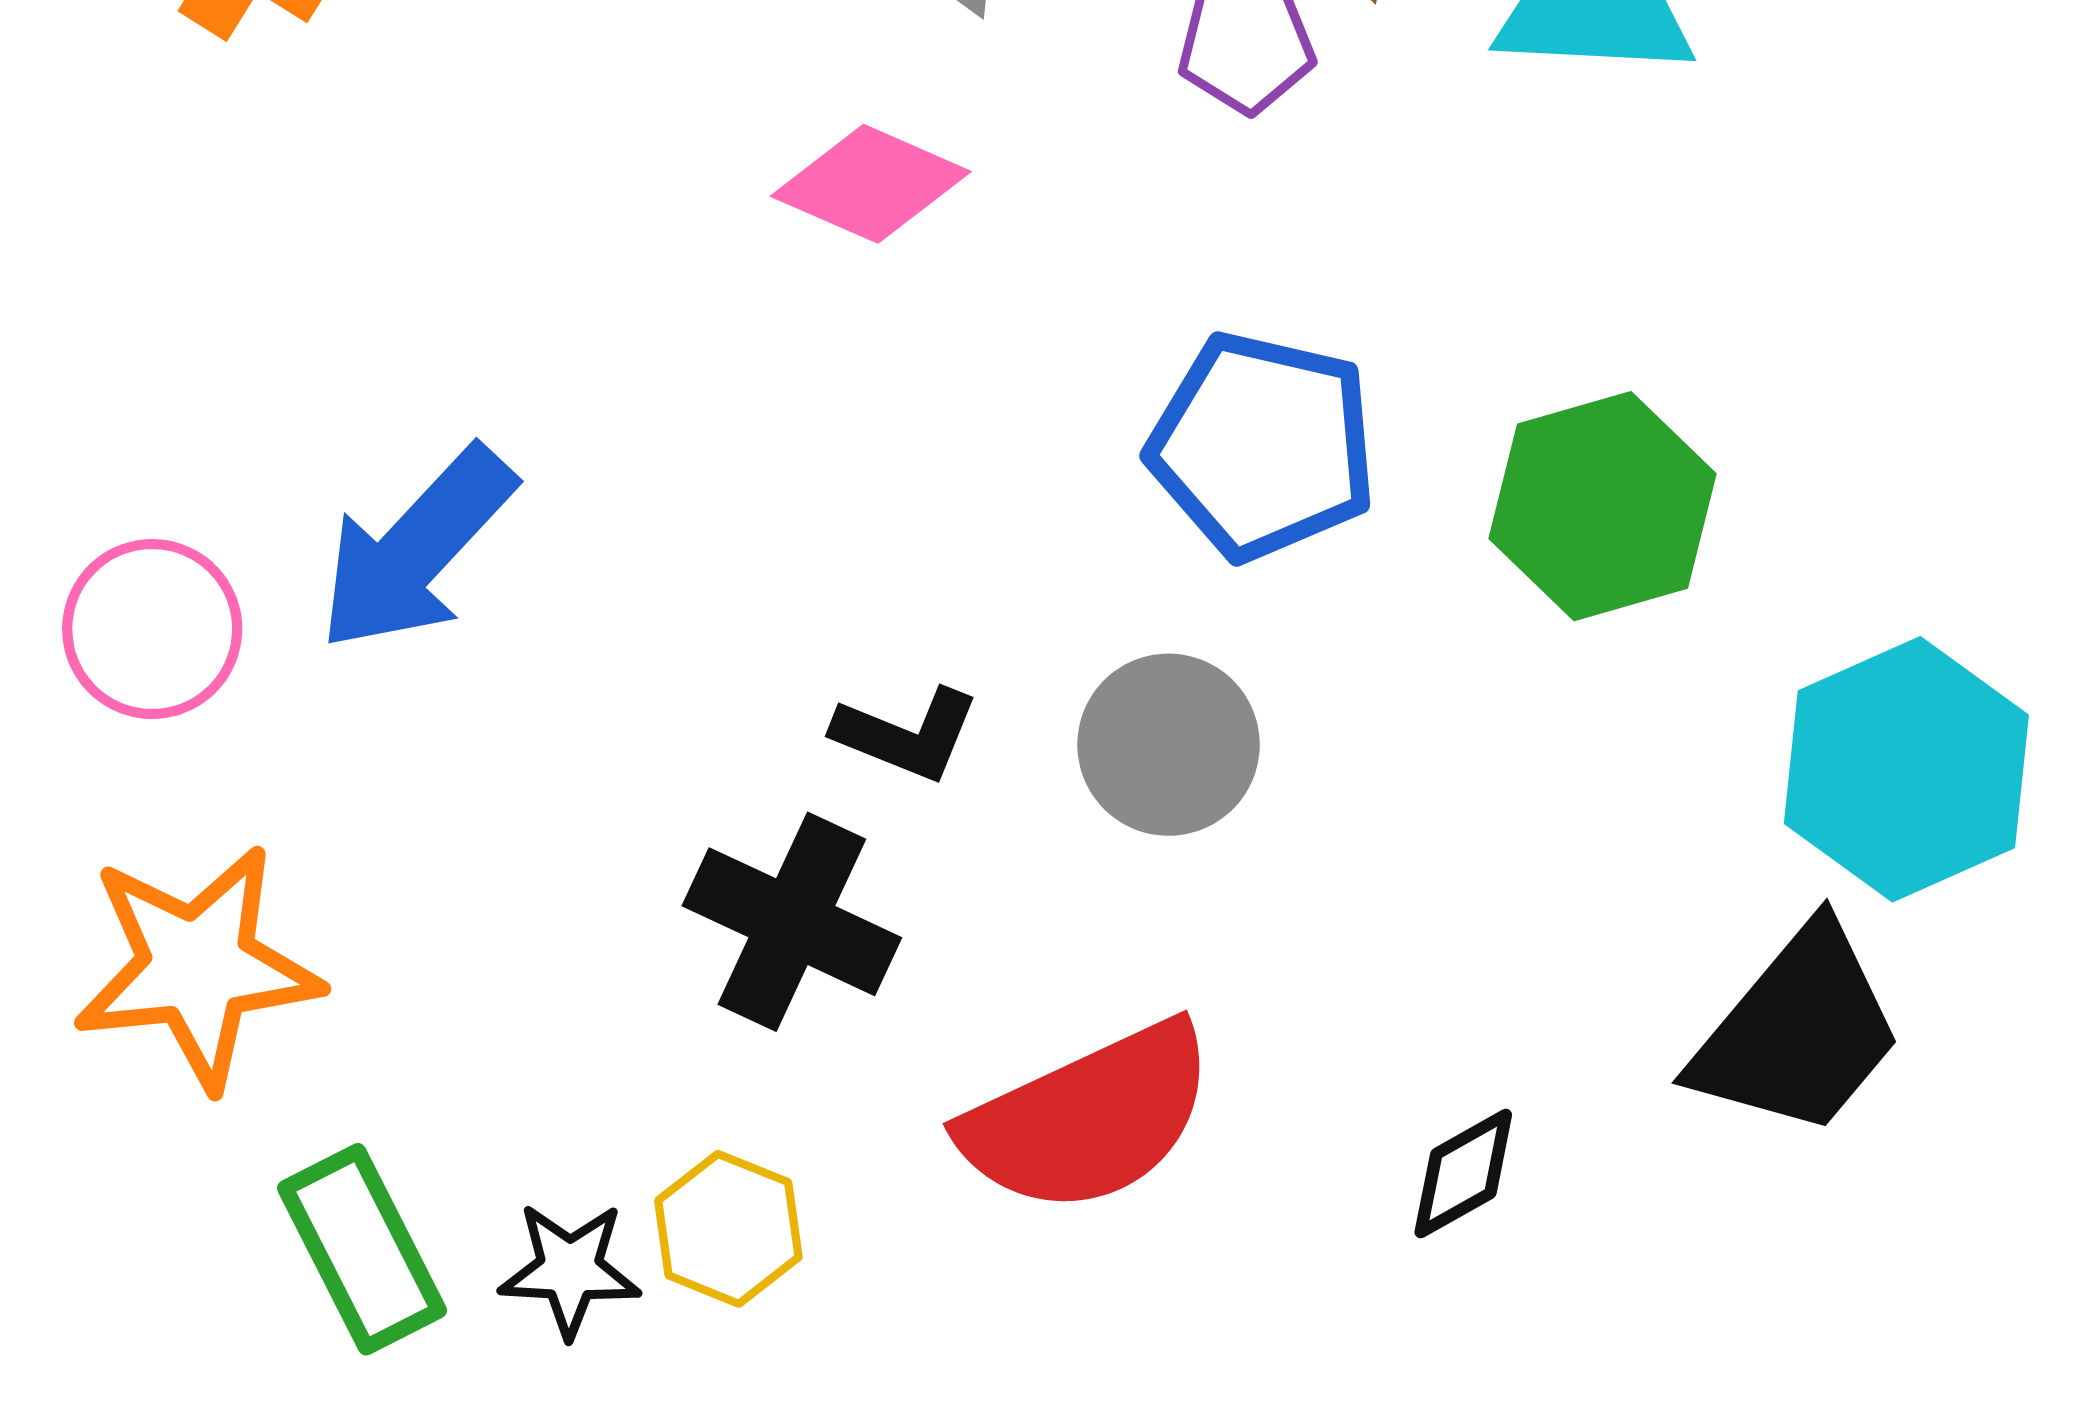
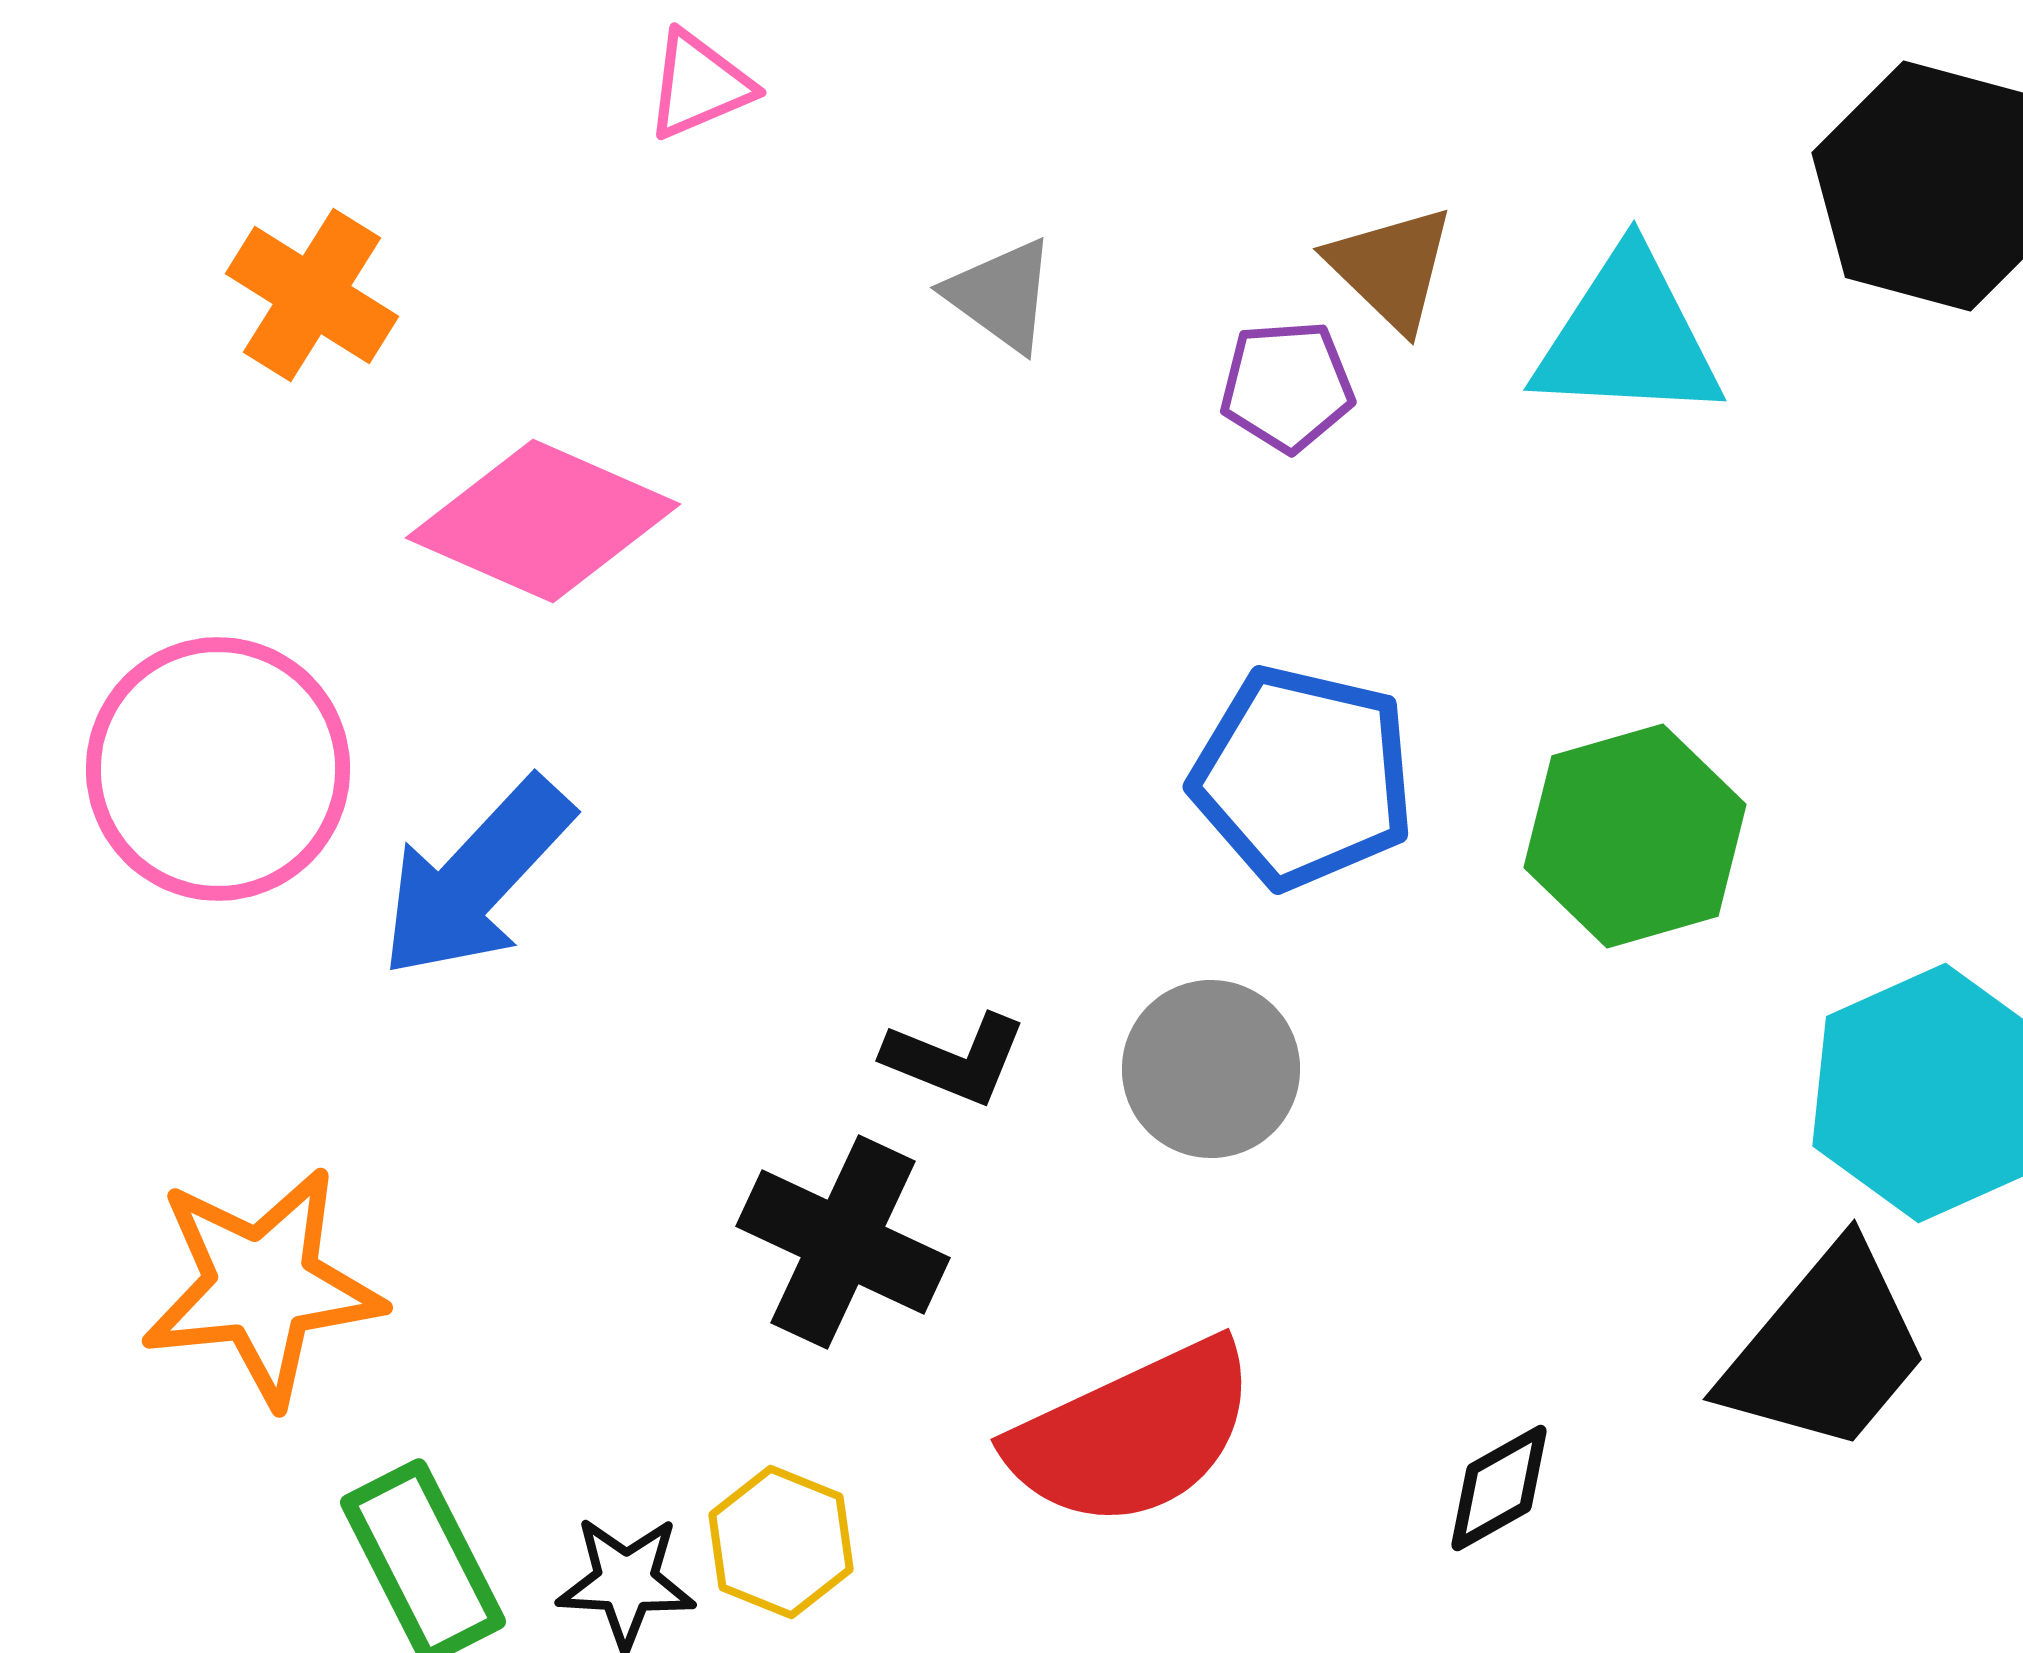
pink diamond: (871, 184) -> (543, 521), moved, size x1.4
pink circle: (152, 629) -> (218, 769), moved, size x1.5

